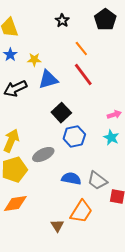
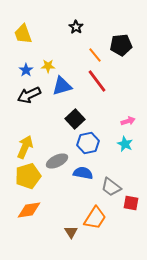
black pentagon: (105, 20) -> (121, 45), moved, turned 30
blue star: (10, 55) -> (26, 70), moved
blue semicircle: (71, 179) -> (83, 173), moved

